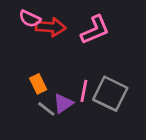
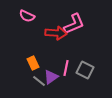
red arrow: (51, 27) -> (56, 33), moved
gray square: (110, 94) -> (85, 70), size x0.7

